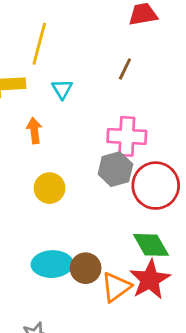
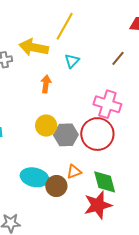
gray hexagon: (115, 169) -> (66, 135), moved
red circle: (156, 186) -> (97, 134), moved
orange triangle: (116, 287) -> (74, 172), moved, size x0.7

